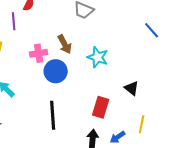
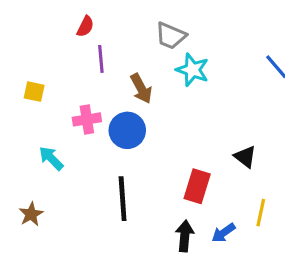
purple line: (14, 21) -> (101, 59), moved
pink cross: (39, 53) -> (87, 119), moved
cyan star: (98, 57) -> (192, 70), moved

